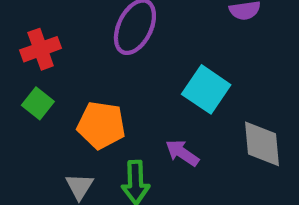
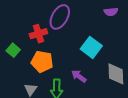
red cross: (41, 49) -> (38, 34), moved

